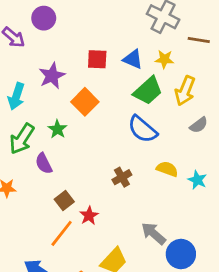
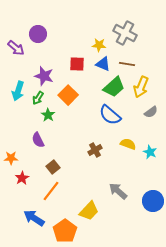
brown line: (199, 40) -> (127, 64), moved
yellow star: (164, 59) -> (99, 45), moved
purple star: (52, 76) -> (44, 76), turned -30
green arrow: (22, 139) -> (38, 98), moved, size x0.6
red star: (89, 216) -> (22, 178), moved
blue circle: (181, 254) -> (153, 201), moved

